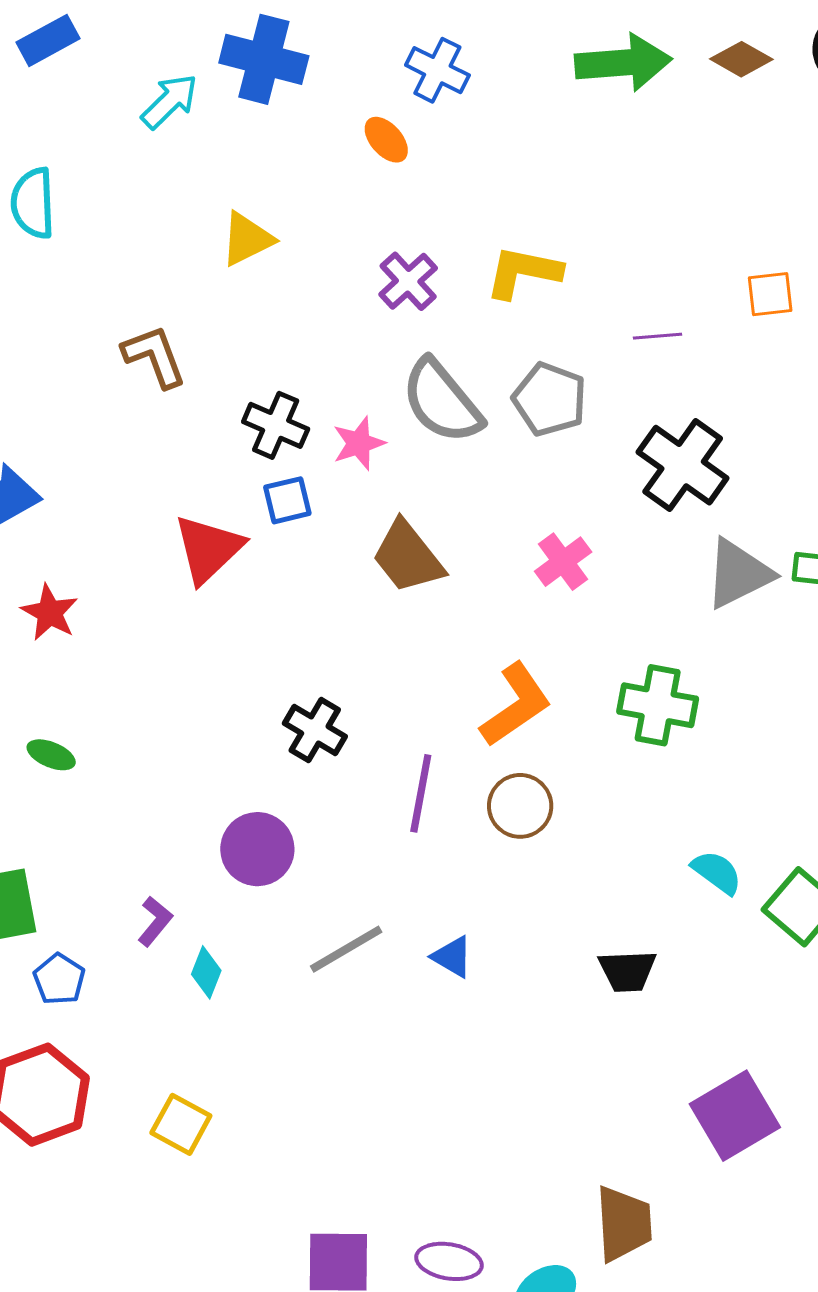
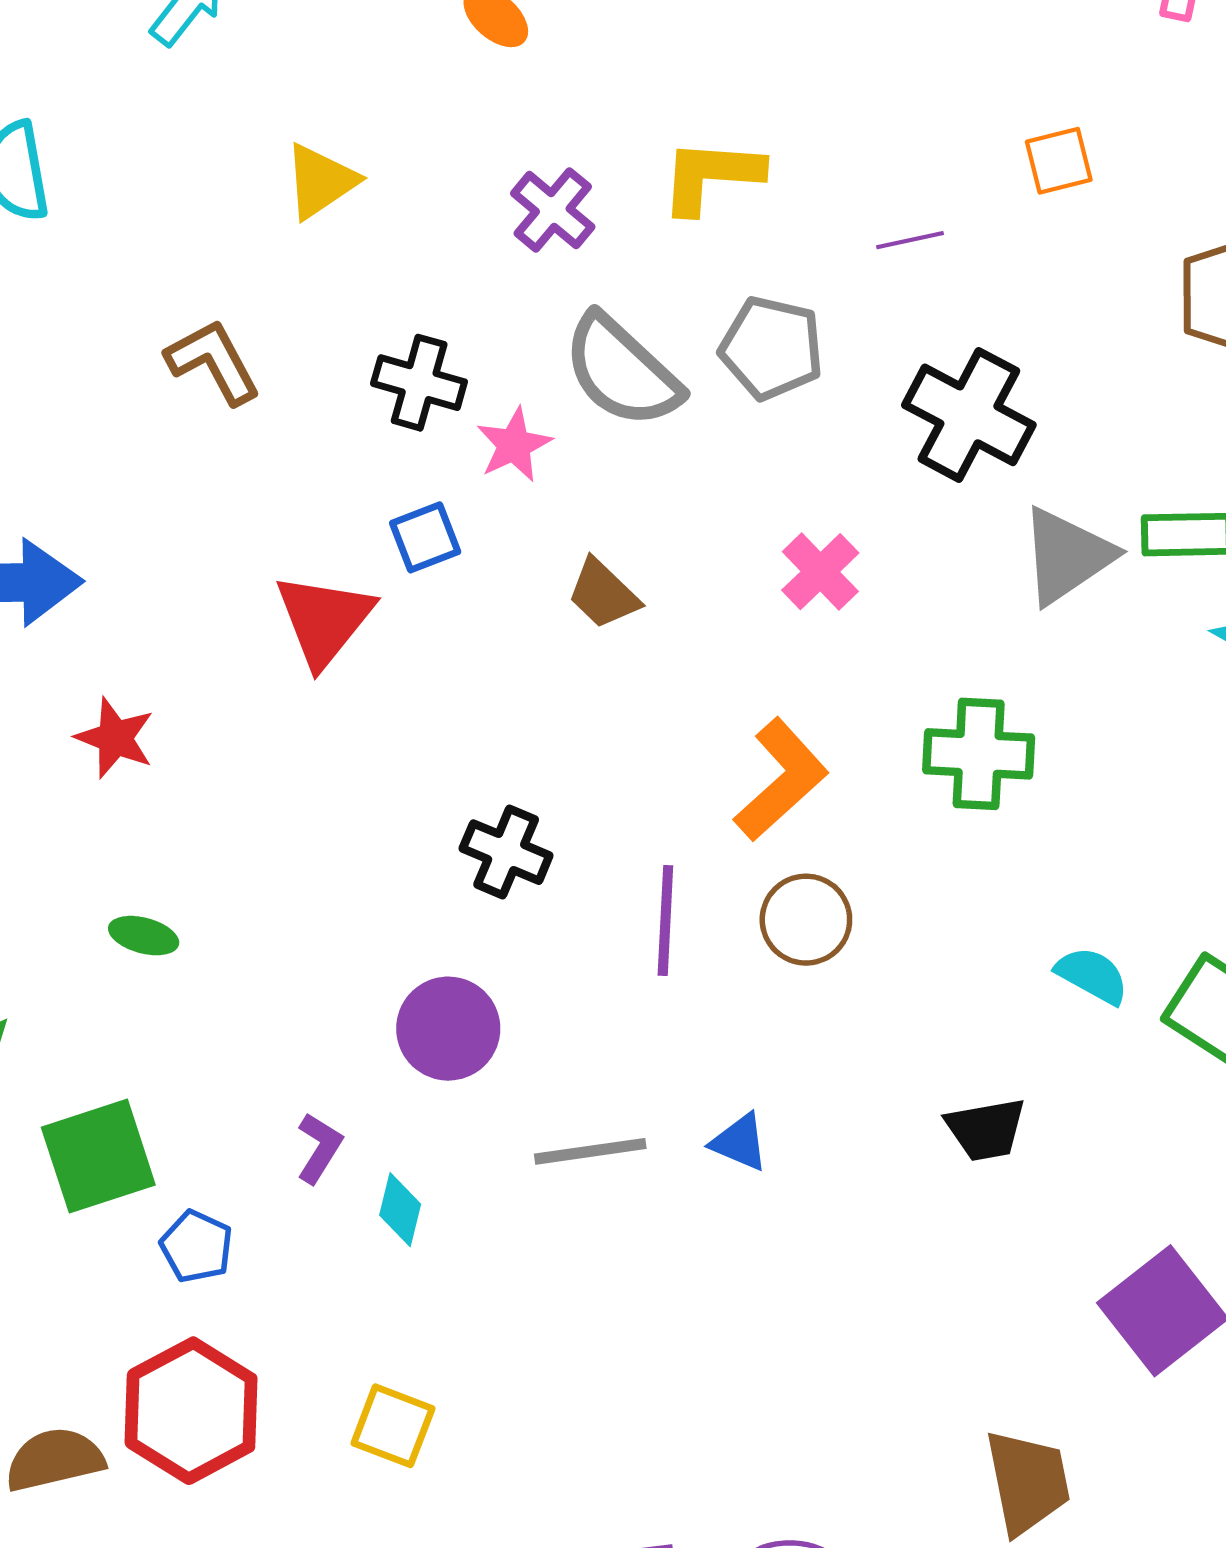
black cross: (276, 425) -> (419, 383), moved
brown trapezoid: (408, 557) -> (603, 594), size x0.7
gray line: (346, 949) -> (590, 1151), turned 30

